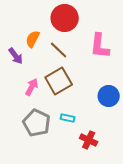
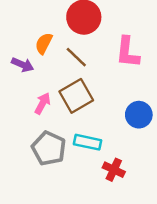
purple arrow: (16, 56) -> (23, 65), turned -30
cyan rectangle: (68, 118) -> (88, 142), size x1.5

